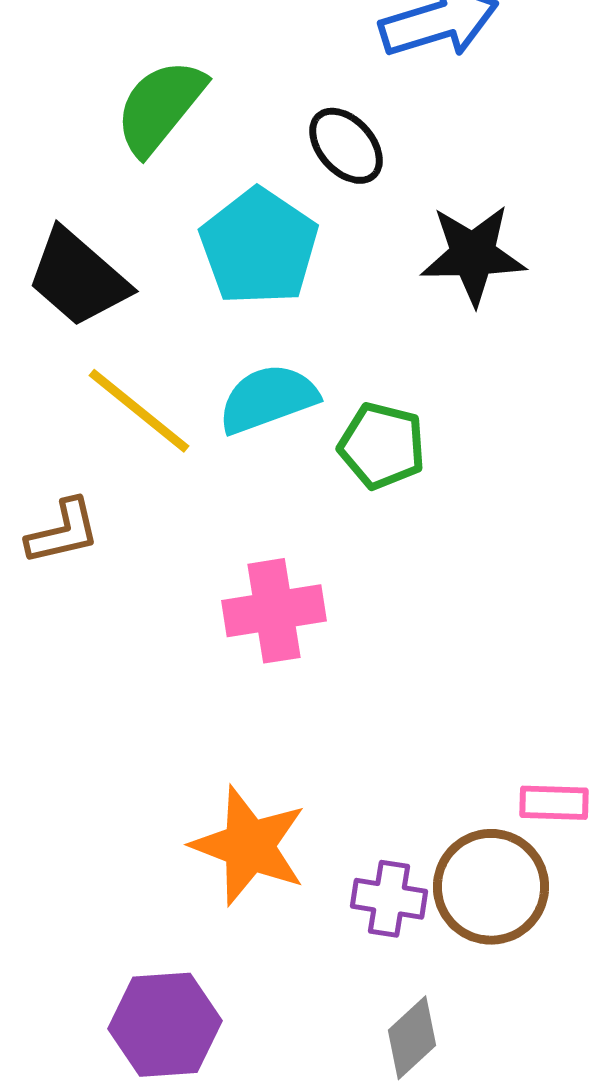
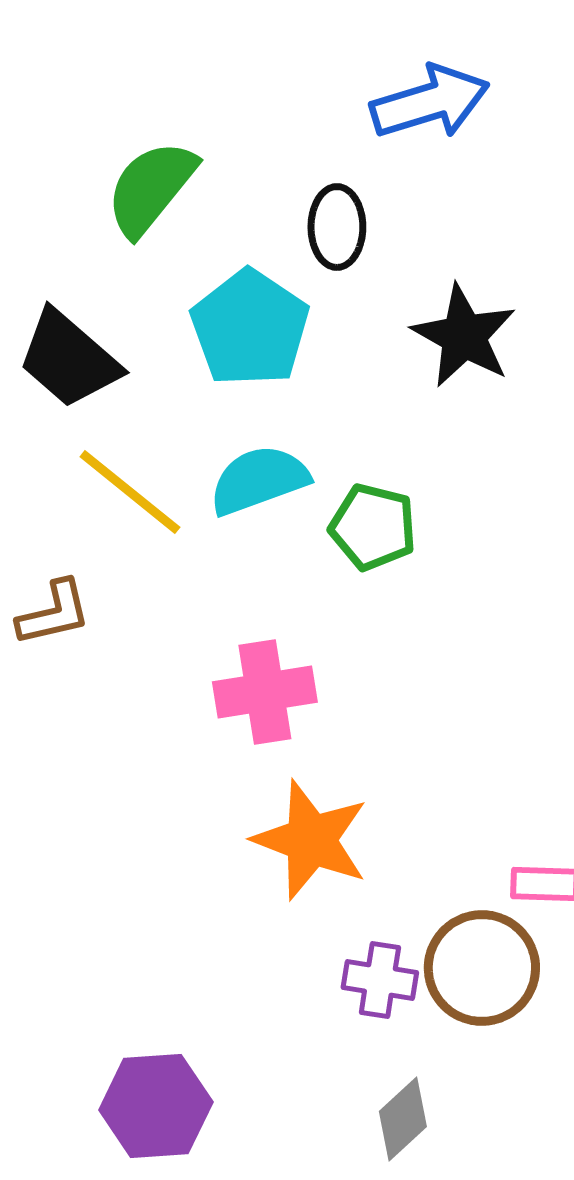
black ellipse: (346, 146) -> (337, 227), turned 42
black star: (473, 255) -> (464, 336), turned 30
orange star: (249, 846) -> (311, 840), moved

